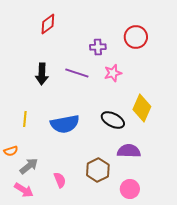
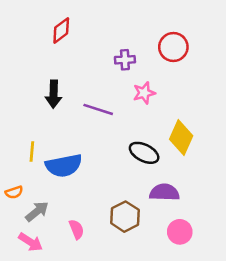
purple line: (77, 73) -> (98, 109), moved
blue semicircle: (65, 124) -> (64, 166), moved
pink circle: (130, 189) -> (180, 232), moved

